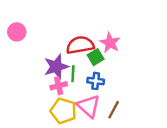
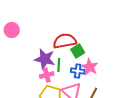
pink star: (110, 43) -> (90, 67), moved
purple star: (56, 67) -> (45, 59), turned 30

